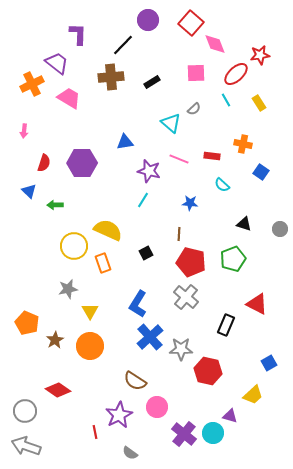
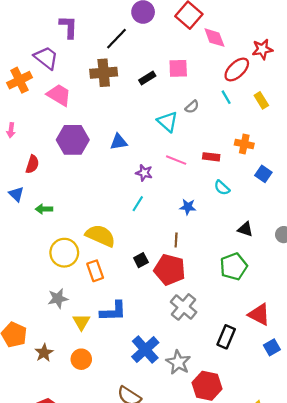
pink square: (196, 73) -> (178, 68), moved
purple hexagon: (82, 163) -> (73, 140), moved
purple star: (149, 171) -> (144, 173), size x0.7
red pentagon: (191, 262) -> (170, 270), moved
blue L-shape: (138, 304) -> (113, 311), moved, turned -124
orange circle: (90, 346) -> (81, 359), size x0.7
gray star: (181, 349) -> (178, 362), turned 30
blue square: (269, 363) -> (272, 347), moved

